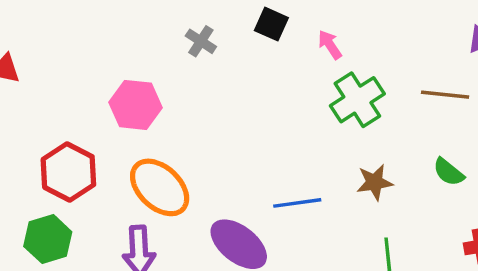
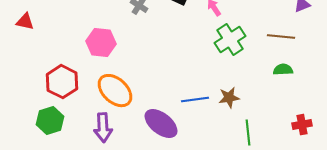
green semicircle: (449, 172) -> (283, 70), moved, turned 138
brown star: (375, 182) -> (229, 98), moved

